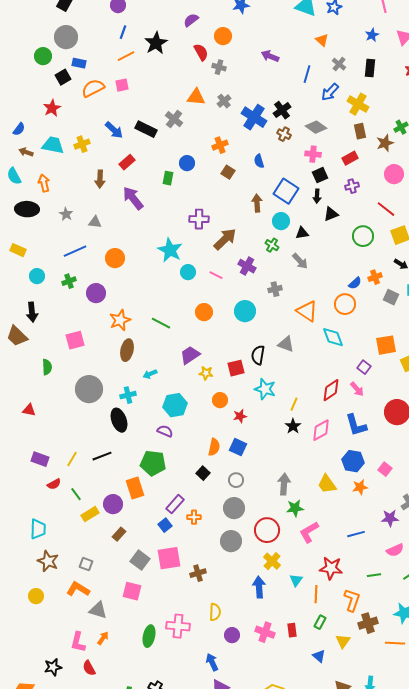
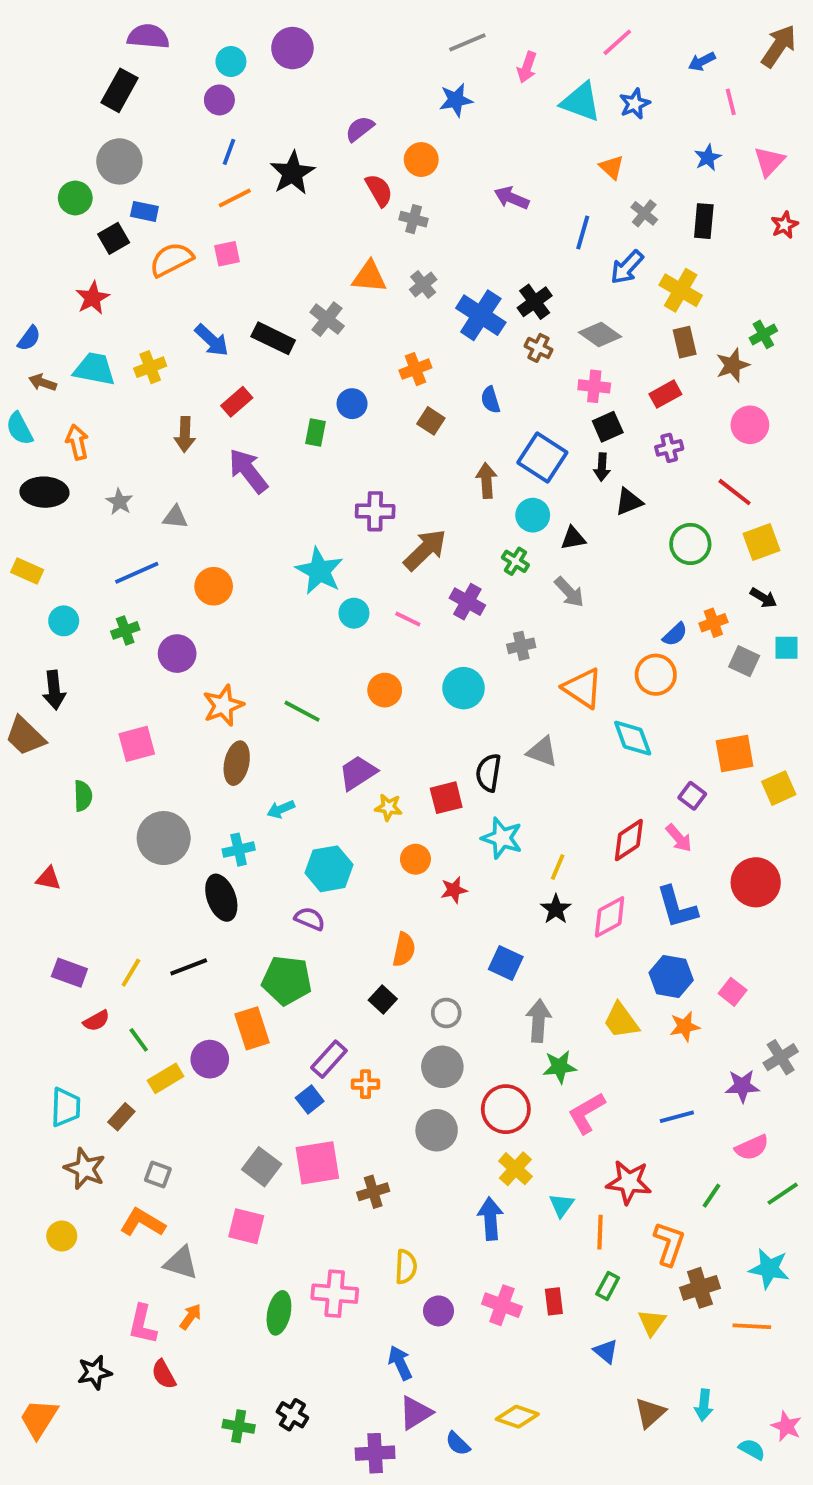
blue square: (238, 447) -> (506, 963), moved
brown rectangle: (119, 534) -> (121, 1117), moved
green line: (374, 575) -> (711, 1196), turned -48

